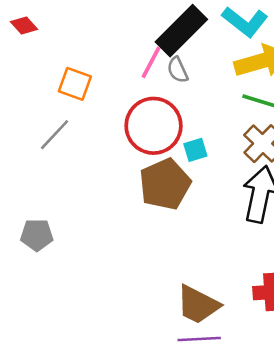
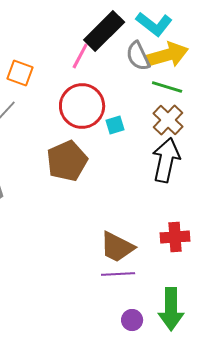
gray semicircle: (178, 70) -> (138, 56), moved, size x1.4
brown pentagon: (165, 184) -> (67, 161), moved

